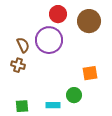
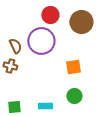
orange square: (90, 73) -> (73, 67), moved
green circle: (74, 95) -> (74, 96), moved

